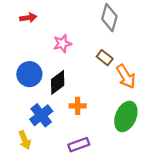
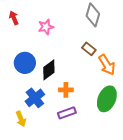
red arrow: (28, 18) -> (14, 18), moved, turned -104
pink star: (62, 44) -> (46, 27), moved
purple rectangle: (79, 145) -> (67, 113), moved

